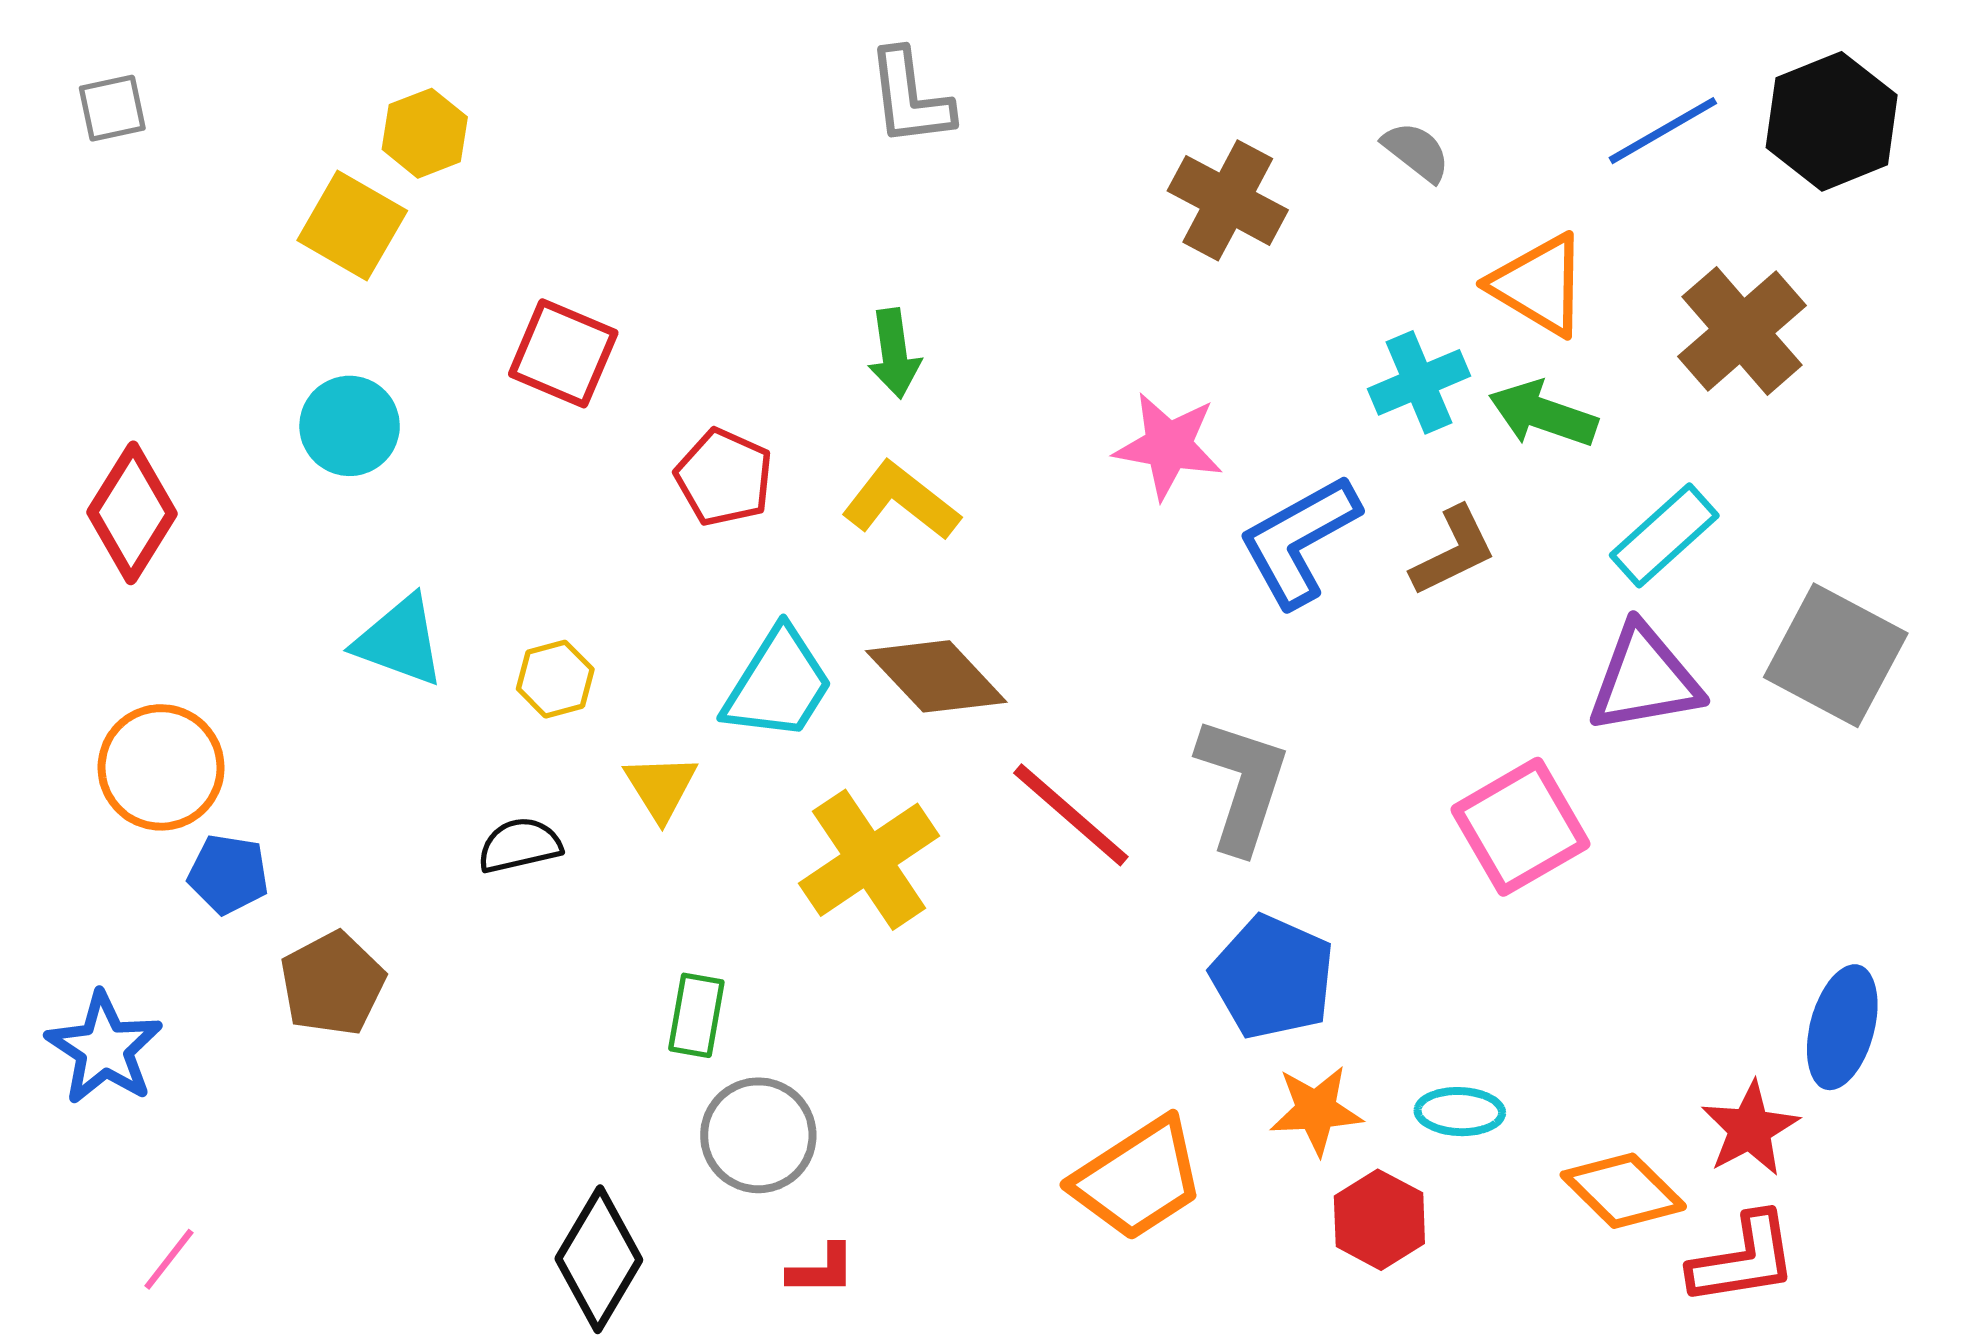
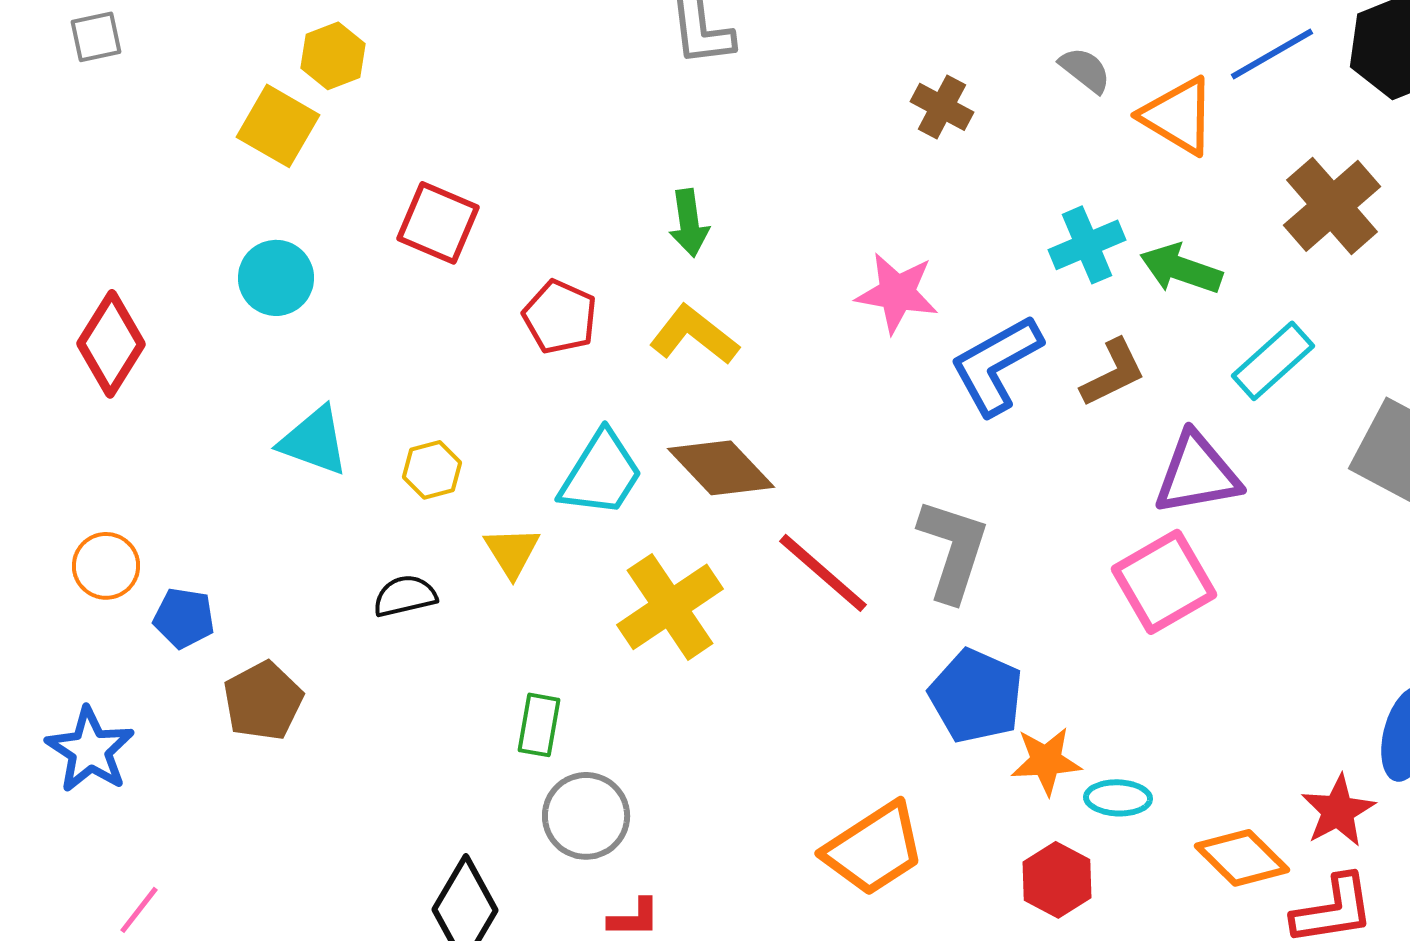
brown cross: (1228, 200) -> (942, 107), size x0.7
orange triangle: (1539, 285) -> (1178, 116), moved
purple triangle: (1644, 679) -> (1197, 474), moved
orange circle: (161, 767) -> (106, 566), moved, size x0.7
orange star: (1316, 1110) -> (1046, 761), moved

